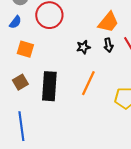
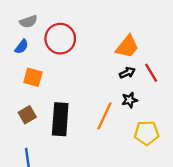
black arrow: (108, 45) -> (127, 73), turned -104
black star: (83, 47) -> (130, 100), moved

